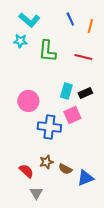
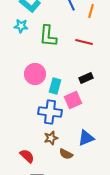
cyan rectangle: (66, 91) -> (55, 86), moved
pink circle: (28, 101) -> (35, 74), moved
brown star: (46, 162) -> (51, 138), moved
blue triangle: (85, 178) -> (86, 138), moved

